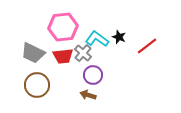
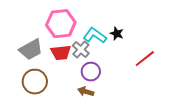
red line: (147, 46) -> (145, 59), moved
gray trapezoid: (33, 53) -> (31, 50), turned -55

